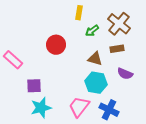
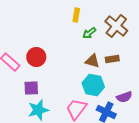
red circle: (56, 45) -> (36, 57), moved
brown rectangle: (117, 49) -> (112, 59), moved
purple semicircle: (125, 74) -> (124, 97), moved, turned -42

